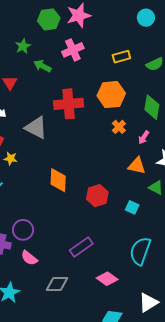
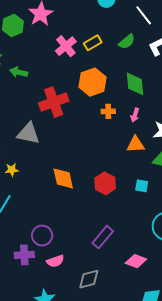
pink cross: (73, 50) -> (66, 46), moved
orange cross: (119, 127) -> (108, 111), turned -32
pink semicircle: (29, 258) -> (55, 261), turned -42

